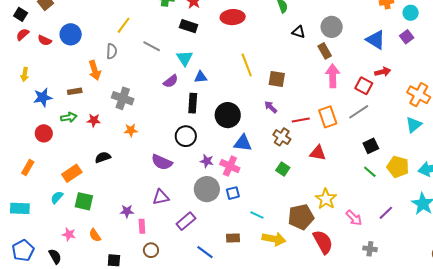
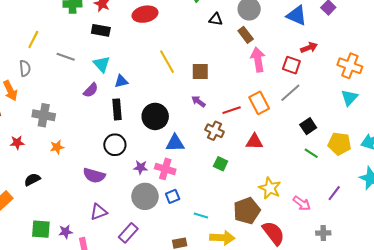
green square: (84, 201) -> (41, 229), moved

